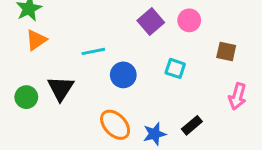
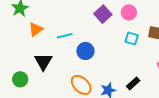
orange triangle: (36, 40) -> (36, 29), moved
cyan square: (175, 68) -> (132, 38), moved
green circle: (26, 97) -> (20, 79), moved

